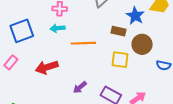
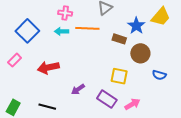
blue square: (22, 31) -> (27, 31), turned -30
orange line: (83, 43) -> (87, 28), moved
yellow square: (120, 60) -> (119, 76), moved

